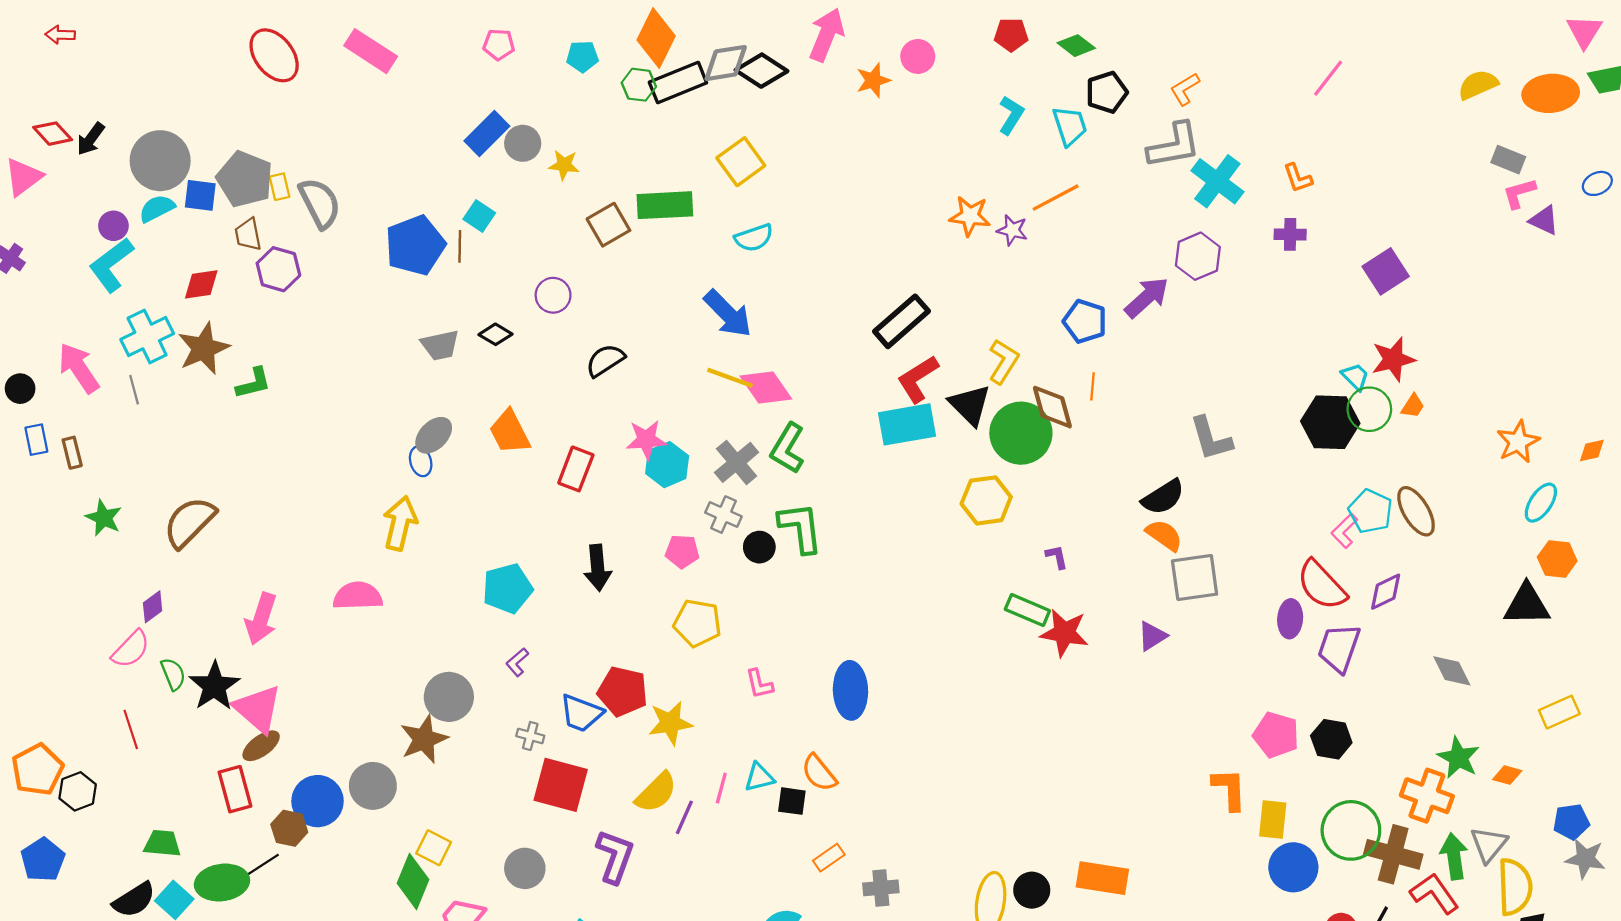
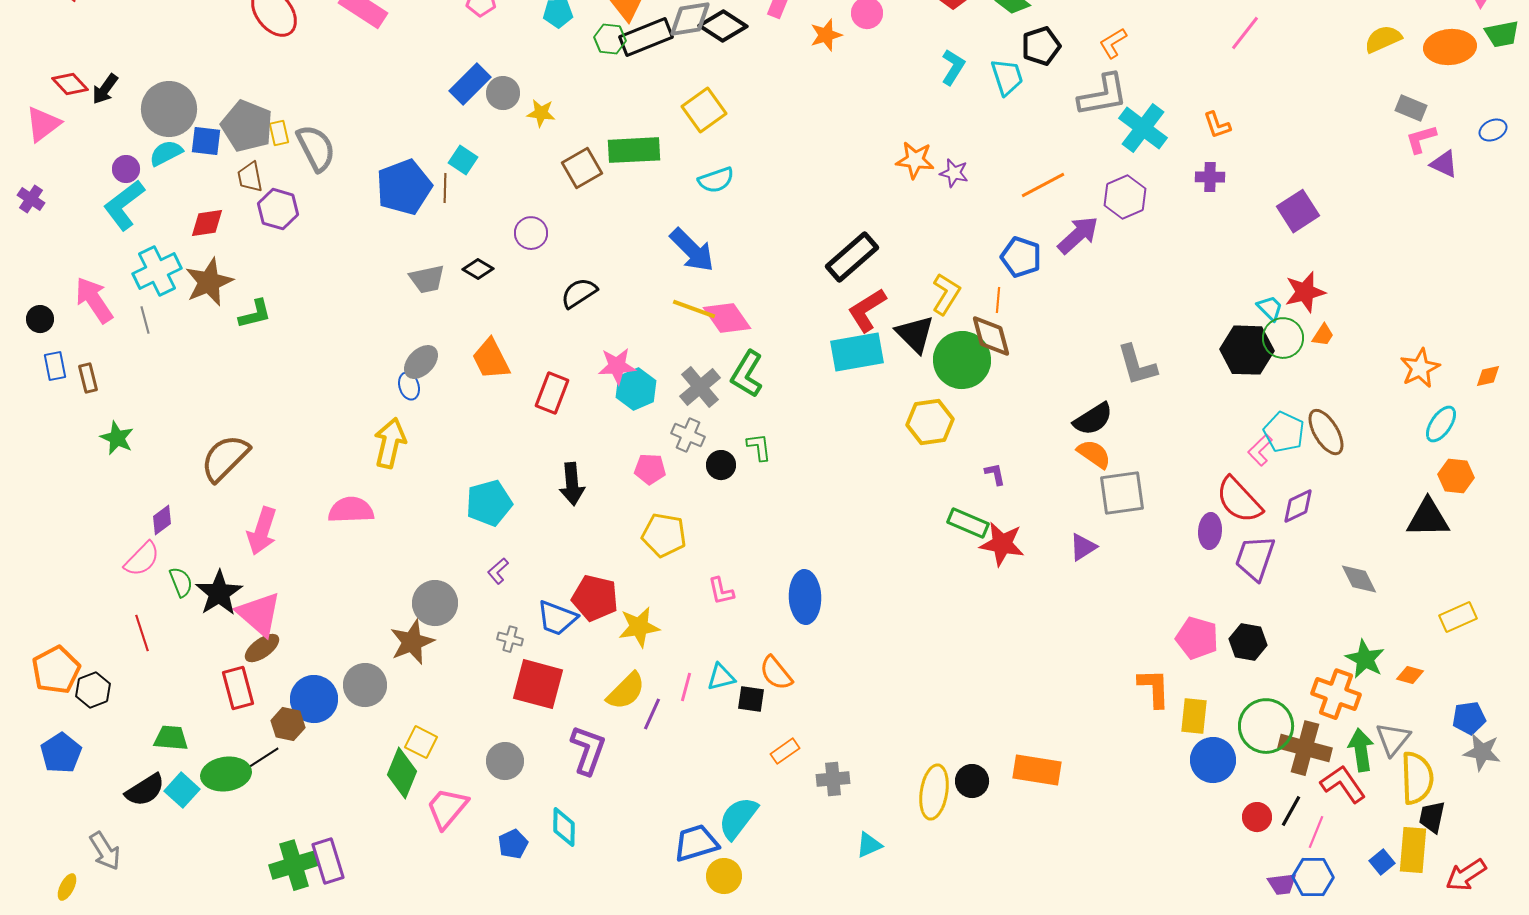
orange line: (1056, 198) -> (1043, 185), moved
orange line: (1093, 386) -> (998, 300), moved
brown semicircle: (189, 522) -> (225, 458), moved
green L-shape: (801, 528) -> (759, 447), size x0.6

